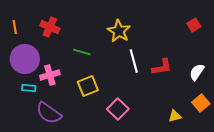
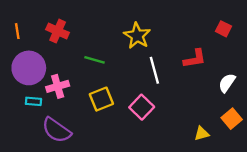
red square: (194, 25) -> (223, 29), turned -32
red L-shape: (162, 67) -> (195, 59), moved
pink square: (118, 109) -> (142, 107), moved

